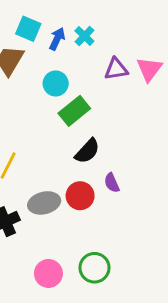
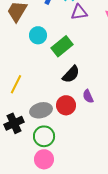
purple triangle: (116, 69) -> (79, 12), moved
cyan circle: (56, 83) -> (38, 35), moved
green circle: (94, 268) -> (44, 136), moved

